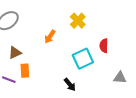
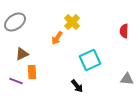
yellow cross: (78, 21) -> (72, 22), moved
red semicircle: (104, 46) -> (124, 31), moved

